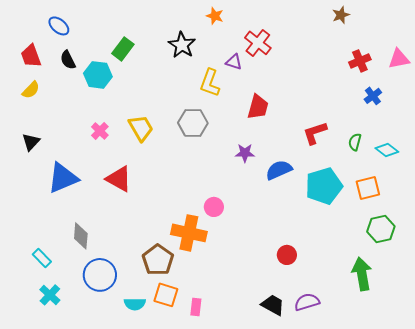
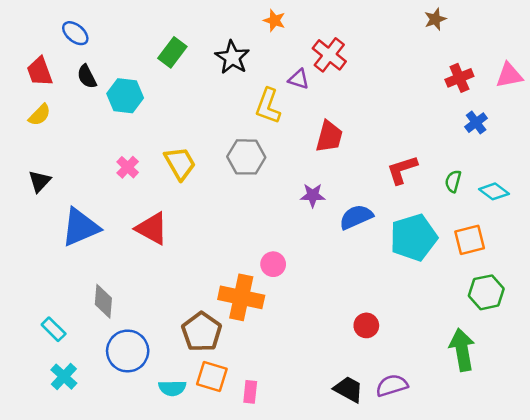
green rectangle: (123, 49) -> (172, 52), moved

